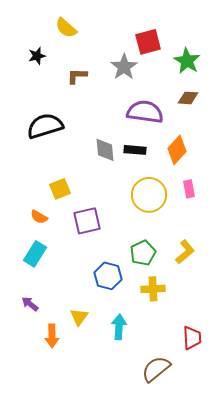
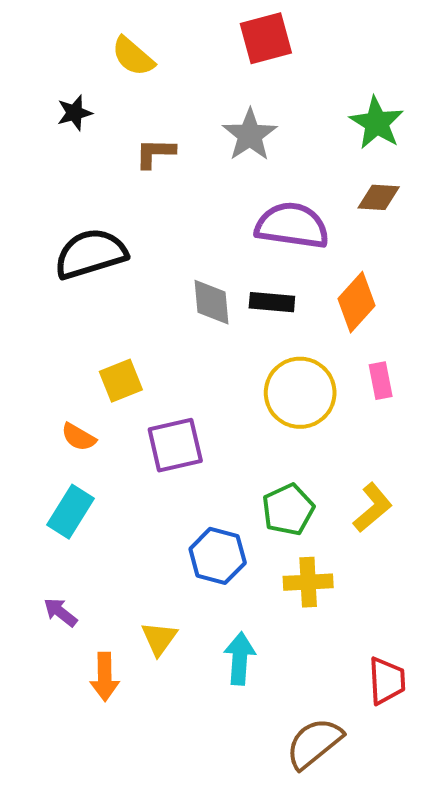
red square: (148, 42) -> (266, 38), moved

